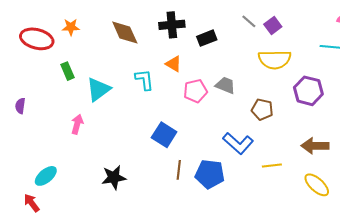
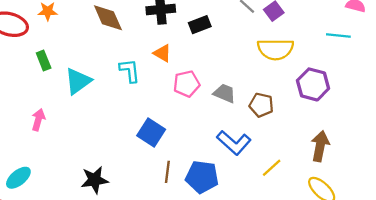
gray trapezoid: (225, 85) -> (224, 93), moved
pink arrow: (77, 124) -> (38, 120), moved
brown arrow: (315, 146) -> (320, 146), turned 100
yellow line: (272, 166) -> (272, 168), turned -36

